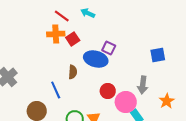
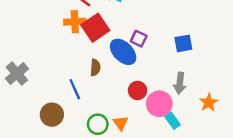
red square: (73, 39) -> (95, 28), size x1.6
blue square: (158, 55) -> (183, 43), moved
blue ellipse: (96, 59) -> (123, 52), turned 30

